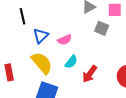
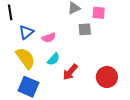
gray square: (102, 28) -> (85, 29), turned -32

